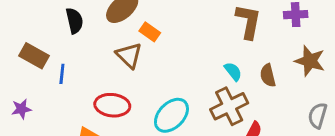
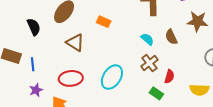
orange rectangle: (150, 32) -> (104, 22), moved
brown cross: (229, 106) -> (149, 63), size x0.7
purple star: (21, 109) -> (36, 90), moved

